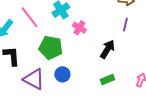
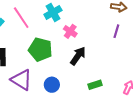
black arrow: (107, 49) -> (78, 56), moved
blue circle: (62, 74) -> (52, 85), moved

